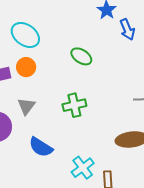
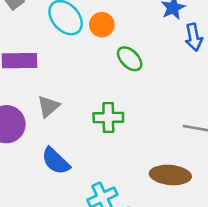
orange circle: (26, 67) -> (102, 25), moved

